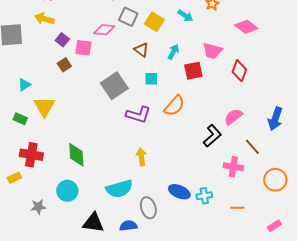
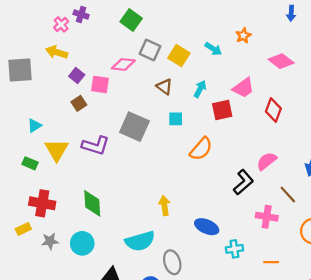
pink trapezoid: (212, 51) -> (243, 88), turned -50
gray square: (114, 86) -> (134, 127), turned -32
purple L-shape: (138, 115) -> (96, 146), moved
blue ellipse: (179, 192) -> (207, 227), moved
gray star: (38, 207) -> (50, 241), moved

